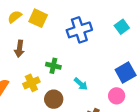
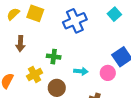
cyan arrow: (81, 84) -> (81, 71), turned -32
pink circle: (117, 96) -> (108, 73), moved

